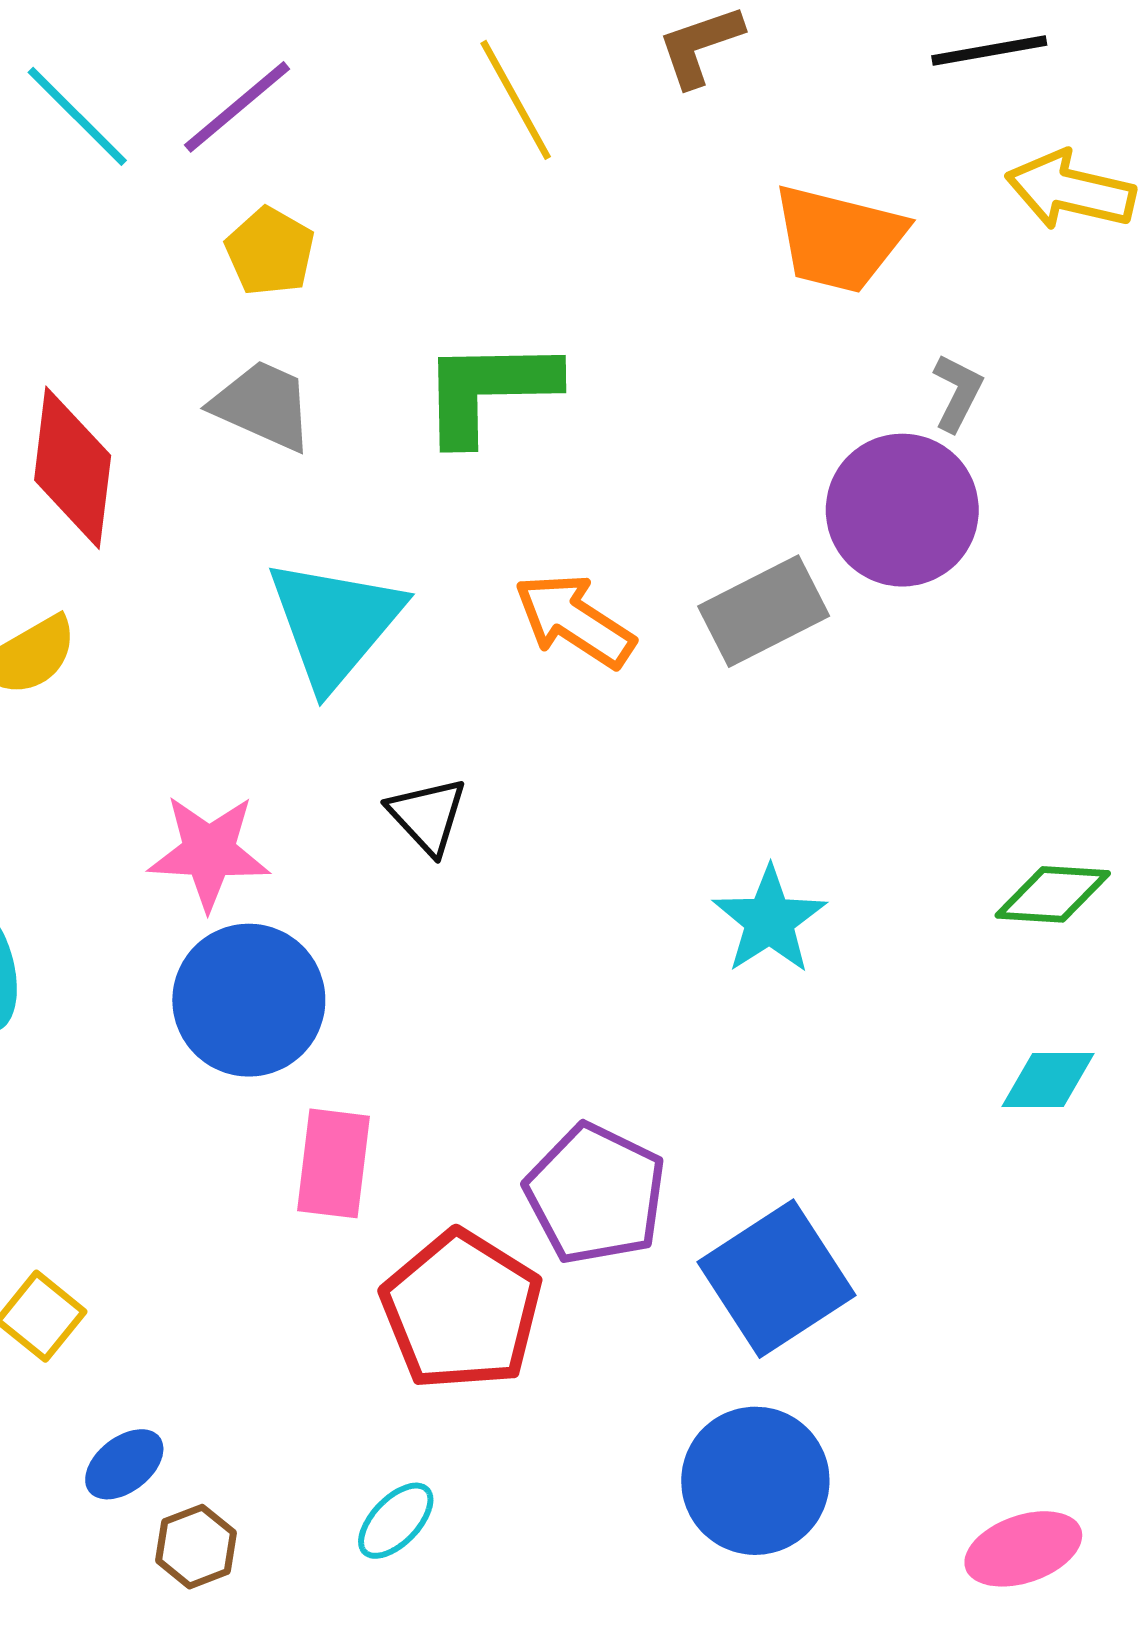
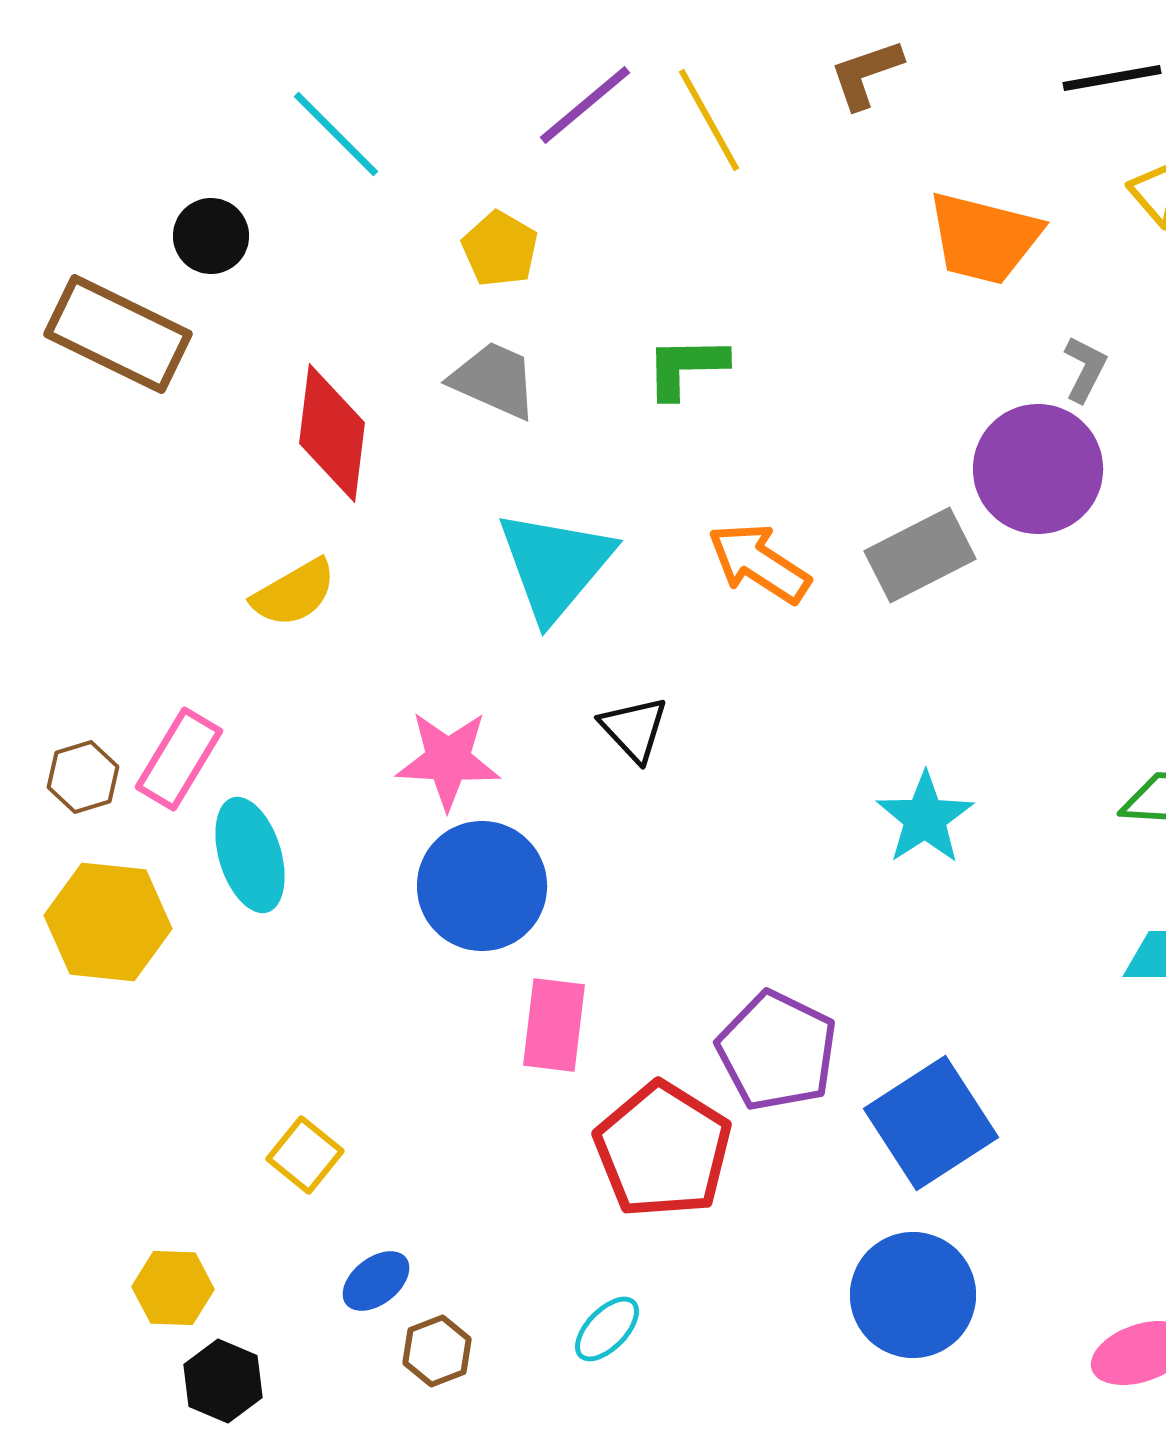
purple line: (237, 107) -> (585, 105), moved
green L-shape: (489, 390) -> (686, 367), size x0.7

